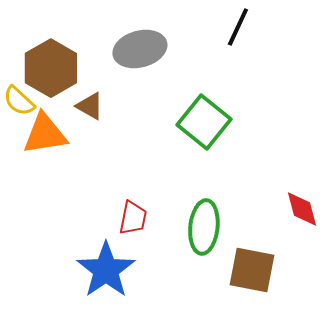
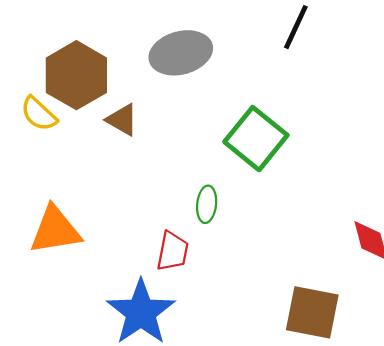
orange triangle: (45, 134) -> (55, 230), moved
green ellipse: (204, 227) -> (207, 204), moved, size x0.6

